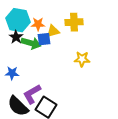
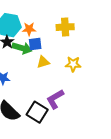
yellow triangle: (53, 31) -> (43, 62), moved
purple L-shape: (32, 94) -> (55, 99), moved

